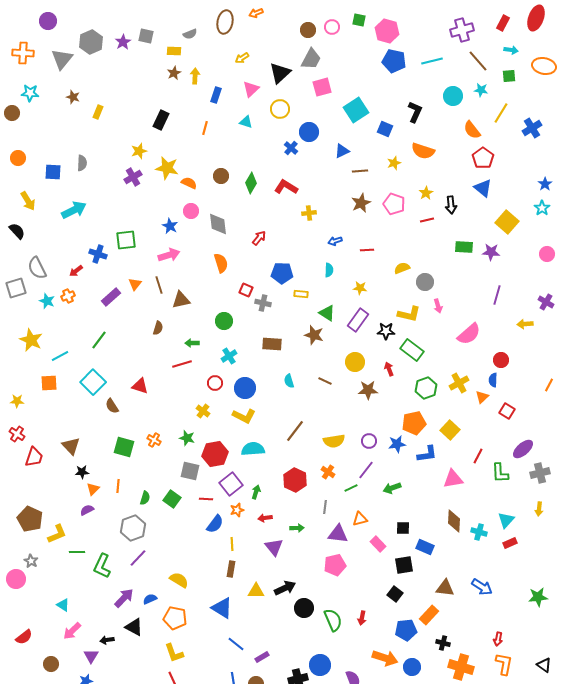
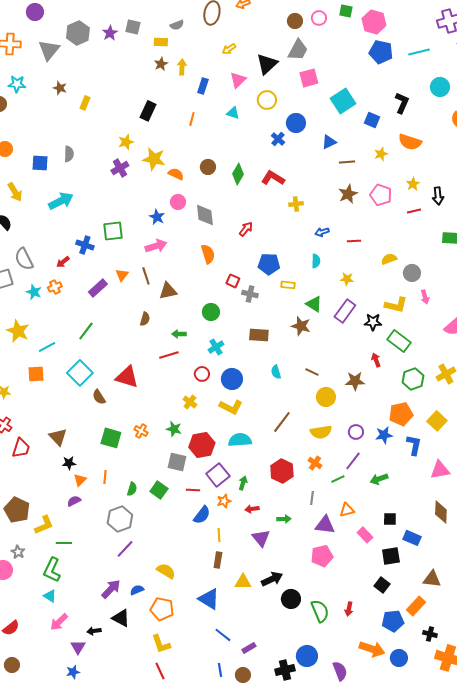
yellow circle: (355, 362) -> (326, 397), moved
red triangle: (140, 386) -> (127, 377), size x1.4
blue L-shape: (427, 454) -> (414, 445), turned -70
green L-shape: (102, 566) -> (52, 570), moved
brown circle: (51, 664) -> (12, 665), moved

